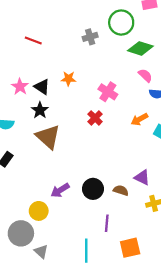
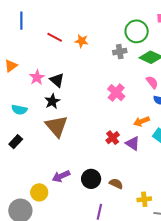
gray cross: (90, 37) -> (120, 52), moved
orange star: (68, 79) -> (82, 41), moved
red cross: (95, 118) -> (113, 138), moved
purple triangle: (142, 177) -> (133, 143), moved

